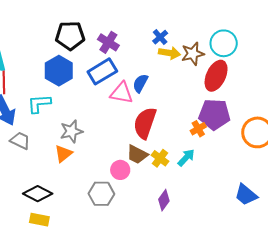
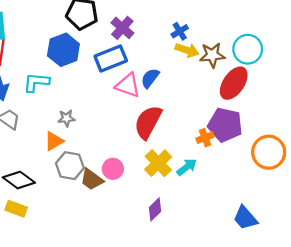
gray star: (71, 131) -> (66, 118), size x0.7
brown trapezoid: (137, 154) -> (92, 179), moved
yellow cross: (160, 158) -> (158, 163), size x1.4
gray hexagon: (101, 194) -> (70, 166), moved

